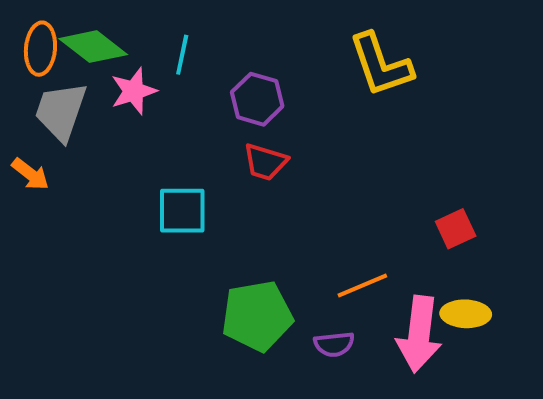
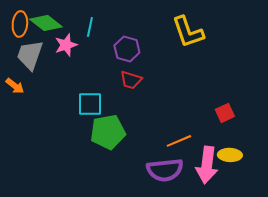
green pentagon: (257, 316) -> (108, 132), moved
purple semicircle: (334, 344) -> (165, 170), size x1.8

